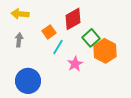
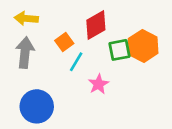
green square: (91, 38) -> (120, 50), turned 30
gray arrow: (19, 40) -> (25, 53), size x1.6
orange hexagon: (105, 51) -> (143, 46), moved

